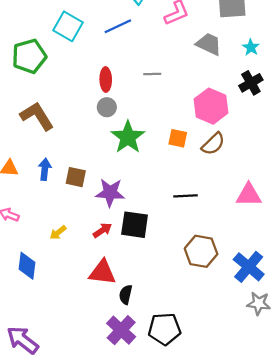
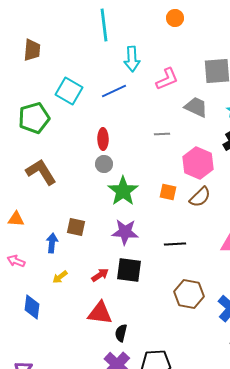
gray line: (152, 74) -> (162, 134), moved
blue arrow: (45, 169) -> (52, 243), moved
purple star: (110, 193) -> (125, 232), moved

